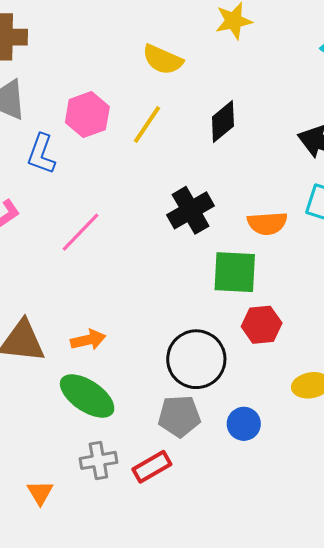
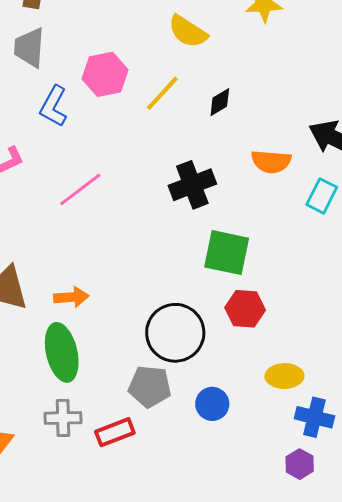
black diamond: (223, 122) -> (220, 102), moved, size x0.7
orange semicircle: (267, 223) -> (271, 162), moved
green ellipse: (87, 396) -> (62, 352), turned 34

